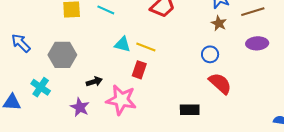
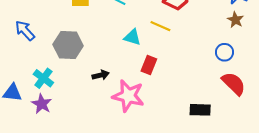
yellow line: (146, 47) -> (160, 26), moved
purple star: (80, 107) -> (42, 104), moved

